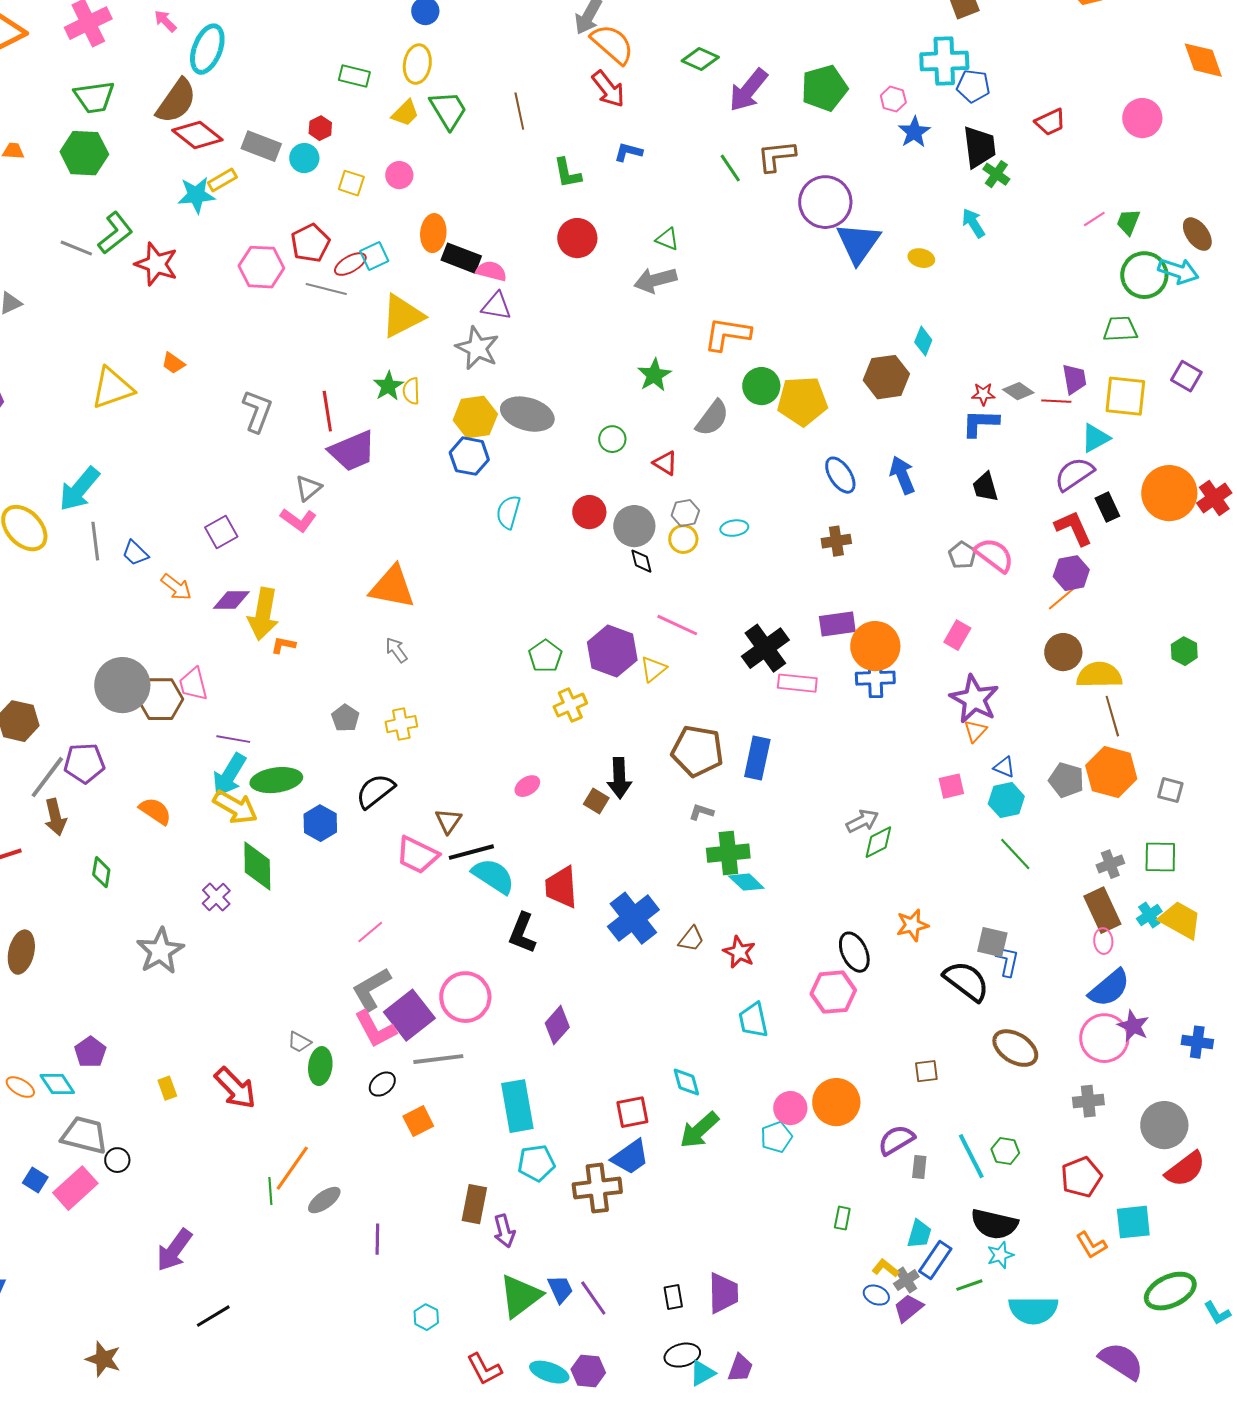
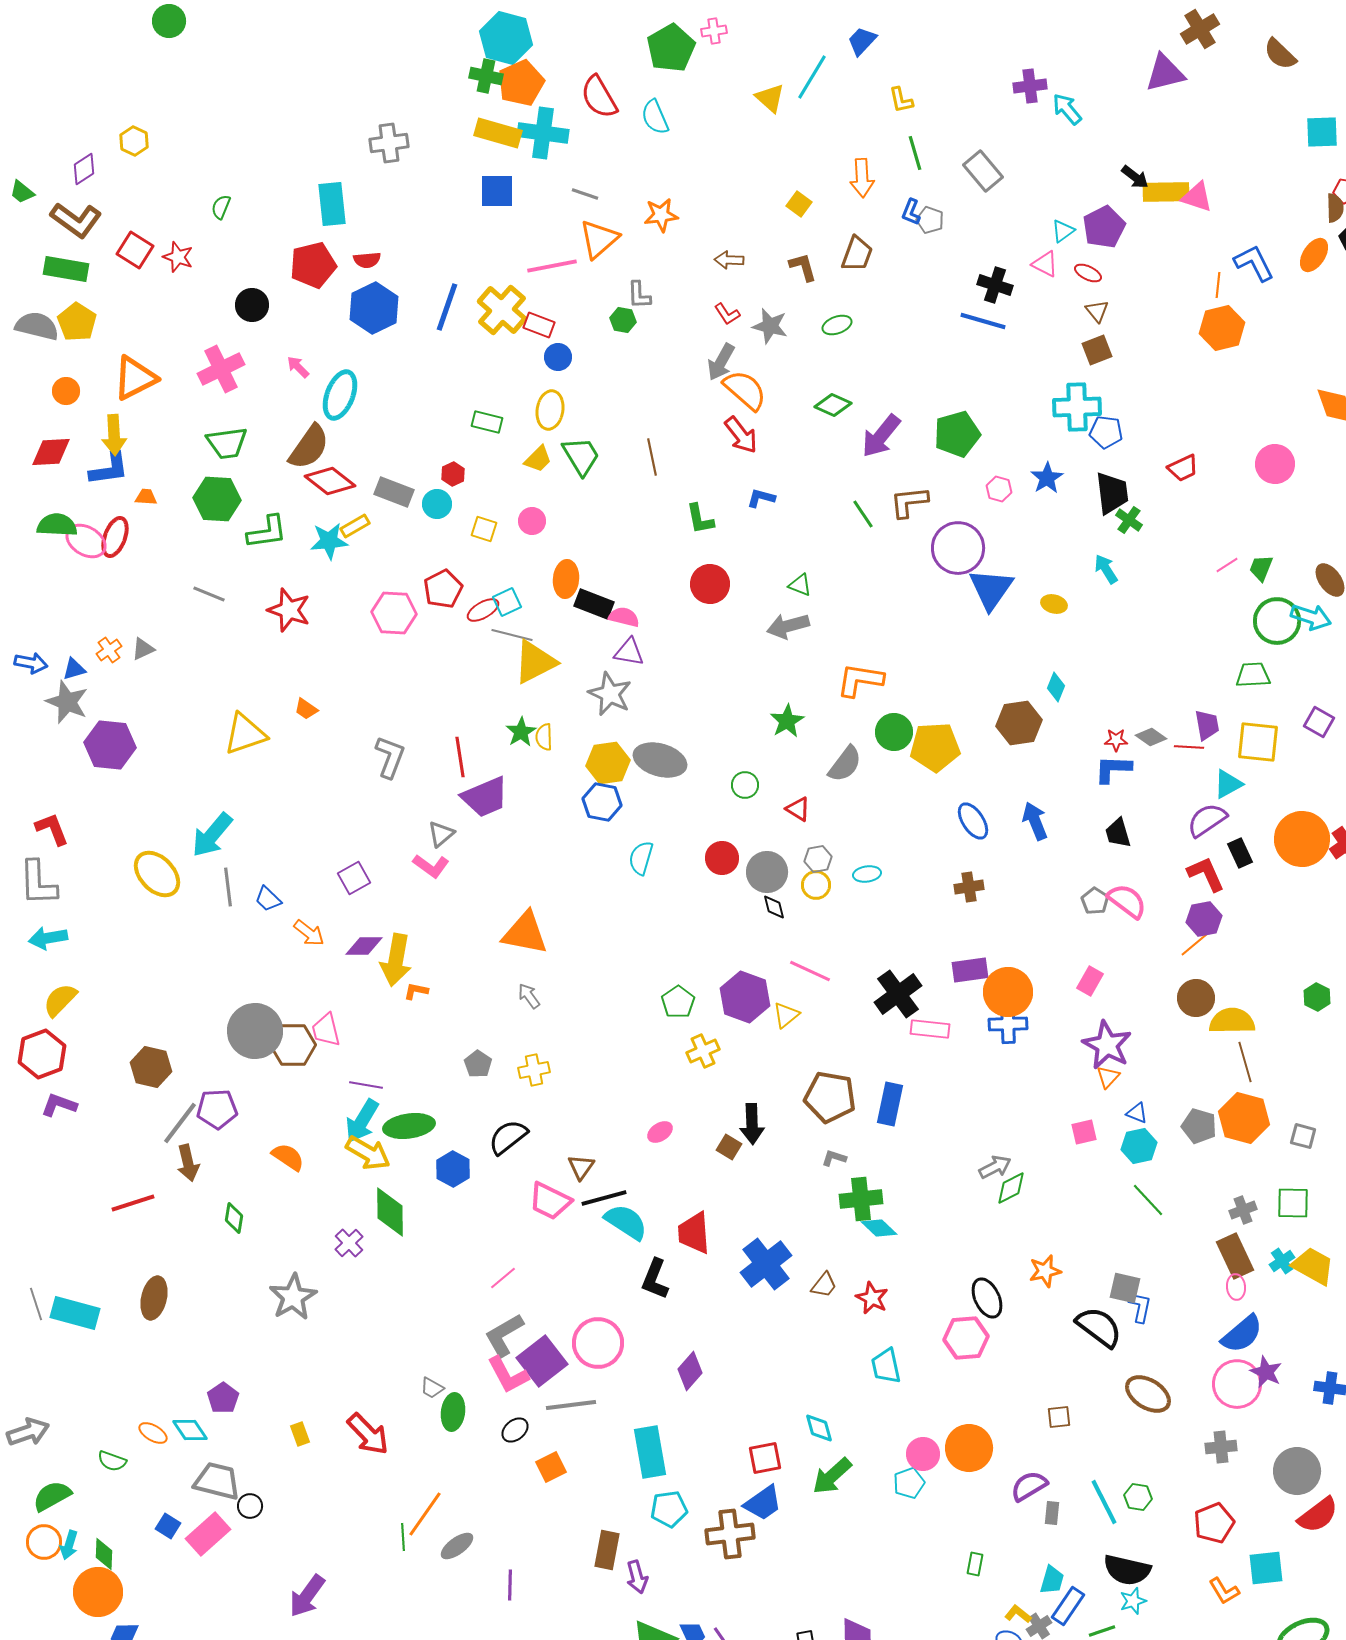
pink hexagon: (893, 99) -> (999, 489), moved
green L-shape: (115, 233) -> (267, 532), moved, turned 30
gray line: (326, 289) -> (512, 635), moved

